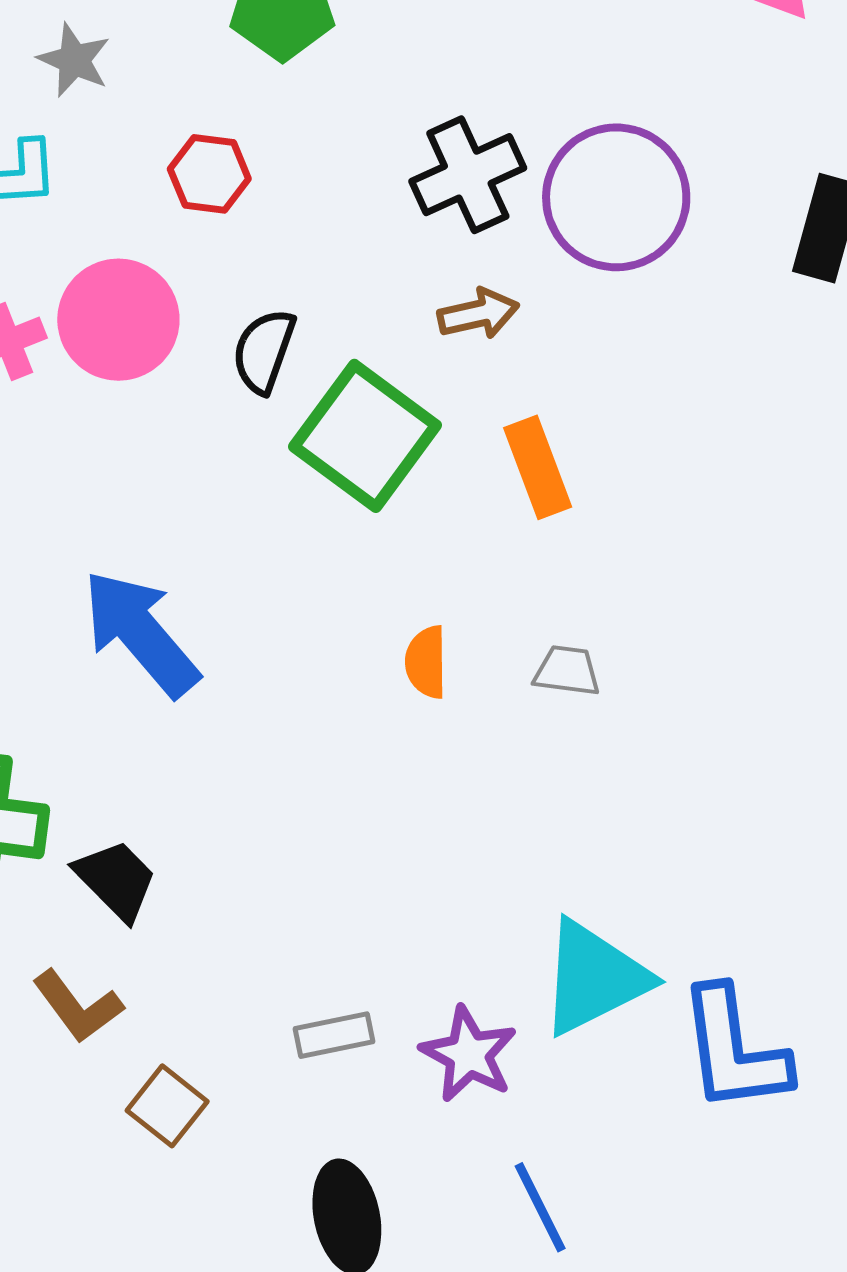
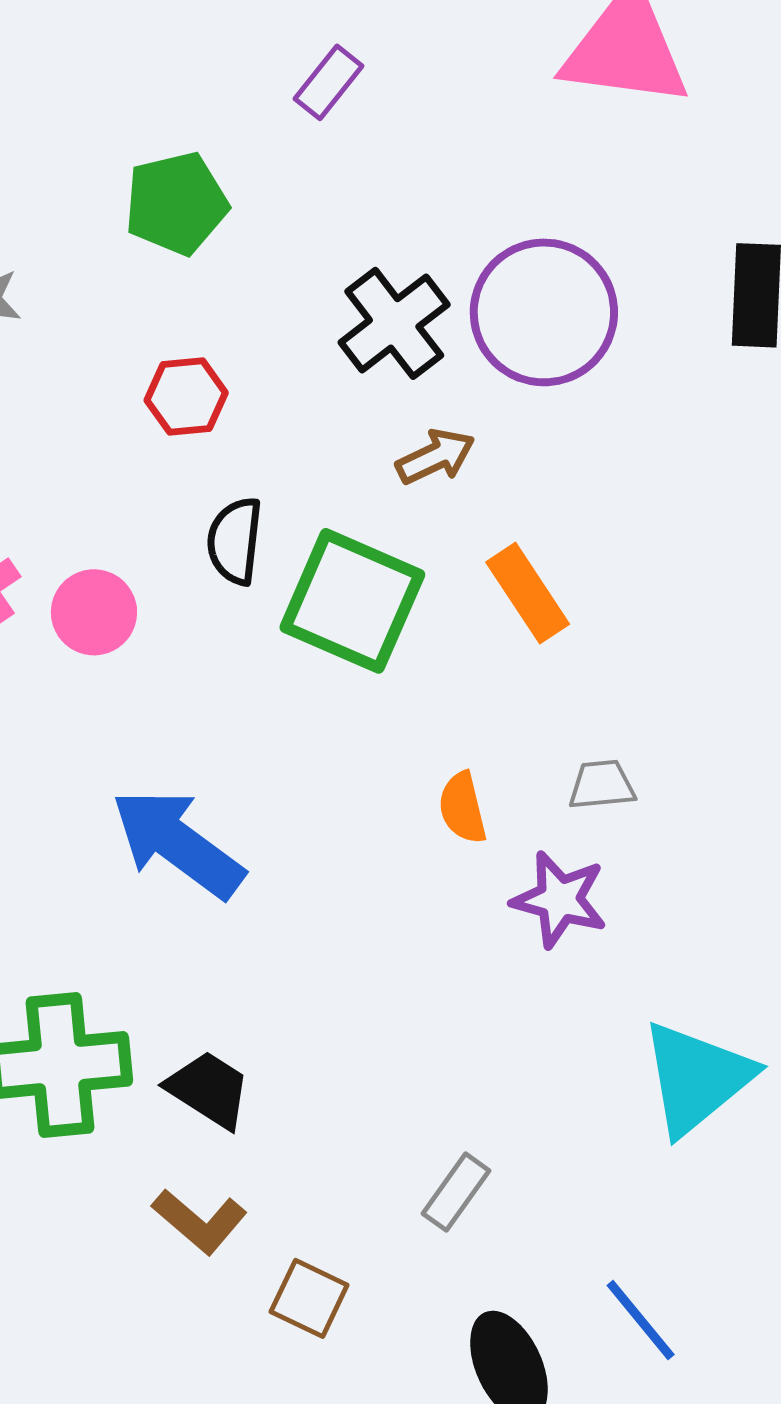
red hexagon: (209, 174) -> (186, 396), moved
pink circle: (118, 320) -> (94, 612), moved, size x0.7
gray rectangle: (334, 1035) -> (456, 1192), turned -30
purple star: (469, 1054) -> (559, 899), moved
blue line: (540, 1207) -> (641, 1320), moved

